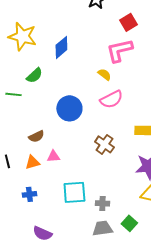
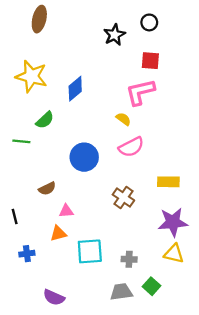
red square: (128, 22) -> (150, 61), turned 36
orange triangle: (32, 162) -> (58, 233), moved
blue cross: (29, 194) -> (27, 254), moved
gray cross: (102, 203) -> (129, 259), moved

